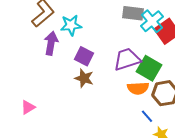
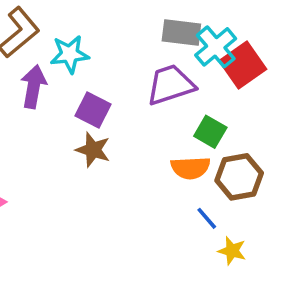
purple trapezoid: (127, 59) -> (171, 85), moved
green square: (149, 68) -> (210, 132), size x0.7

